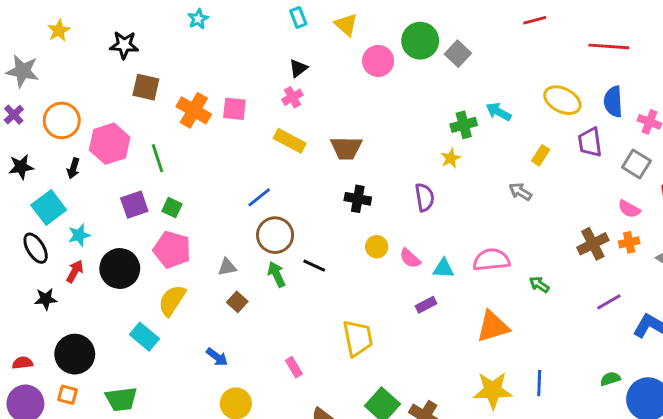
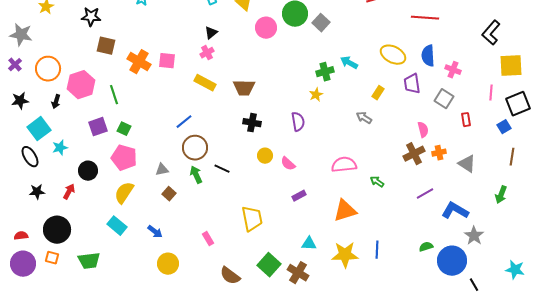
pink semicircle: (629, 209) -> (423, 130), moved, turned -133
black circle: (120, 268) -> (88, 171), size x0.7
cyan triangle: (443, 268) -> (309, 244), moved
red arrow: (75, 271) -> (69, 192), moved
cyan rectangle: (144, 337) -> (117, 226), moved

